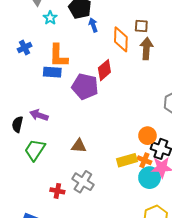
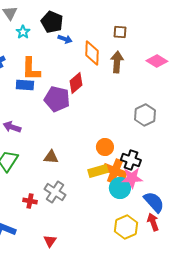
blue arrow: (93, 25) -> (65, 39), turned 128
brown square: (141, 26) -> (120, 32), moved
orange circle: (147, 136) -> (105, 147), moved
orange cross: (144, 160) -> (115, 171), size x1.6

